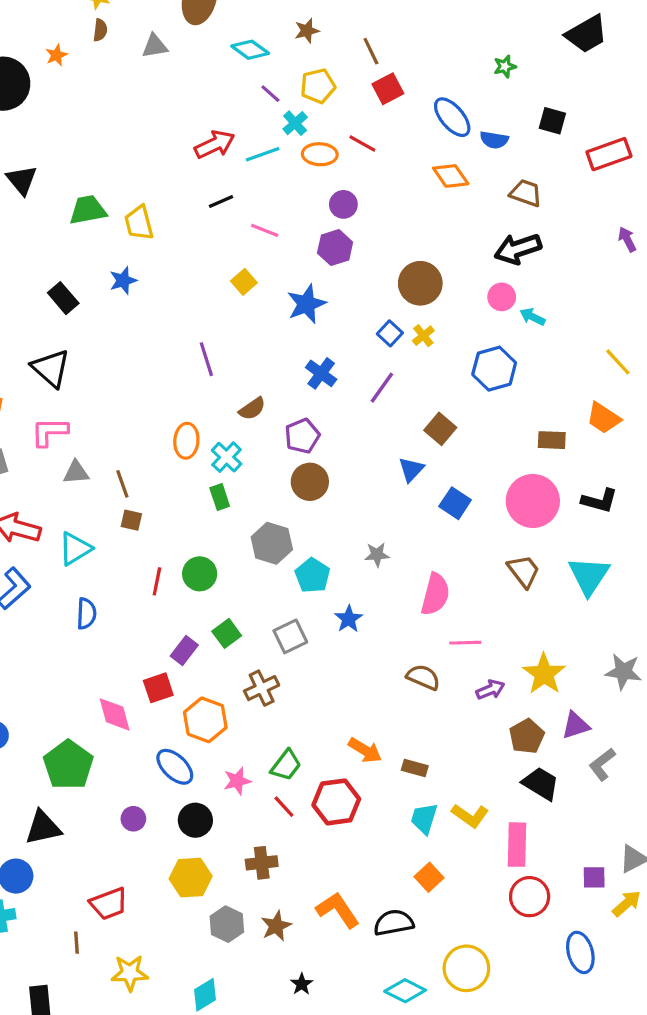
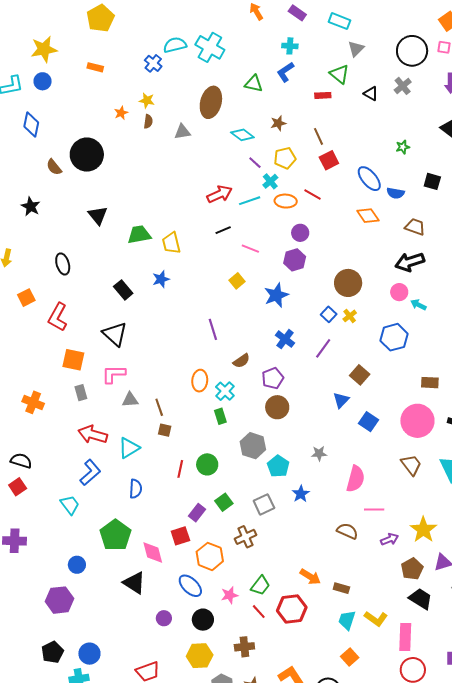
orange star: (56, 55) -> (121, 113), moved
green pentagon: (68, 765) -> (115, 535), moved
black triangle: (43, 828) -> (134, 583), moved, turned 45

